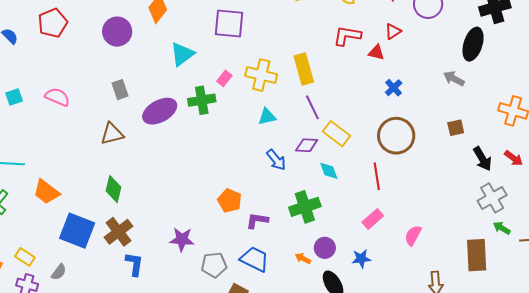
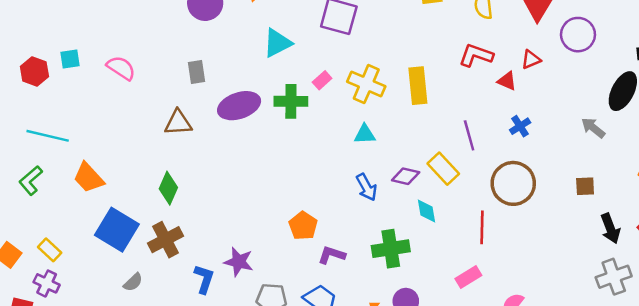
purple line: (312, 107) -> (469, 135), moved
blue L-shape: (134, 264) -> (204, 279), moved
gray semicircle: (59, 272) -> (133, 282), moved

